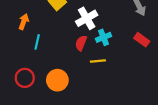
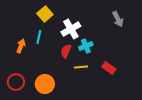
orange arrow: (24, 22) -> (21, 46), moved
red rectangle: (142, 40) -> (109, 68), moved
cyan line: (37, 42) -> (39, 37), moved

